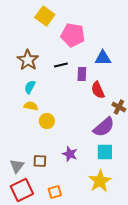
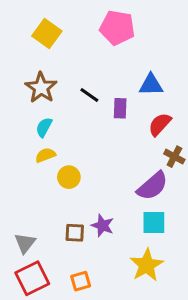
yellow square: (45, 16) -> (47, 33), moved
pink pentagon: (73, 35) -> (117, 28), moved
black line: (61, 65) -> (89, 95), turned 48
red semicircle: (98, 90) -> (160, 124), moved, turned 66
yellow semicircle: (31, 106) -> (45, 155), turned -32
brown square: (40, 161) -> (75, 233), moved

